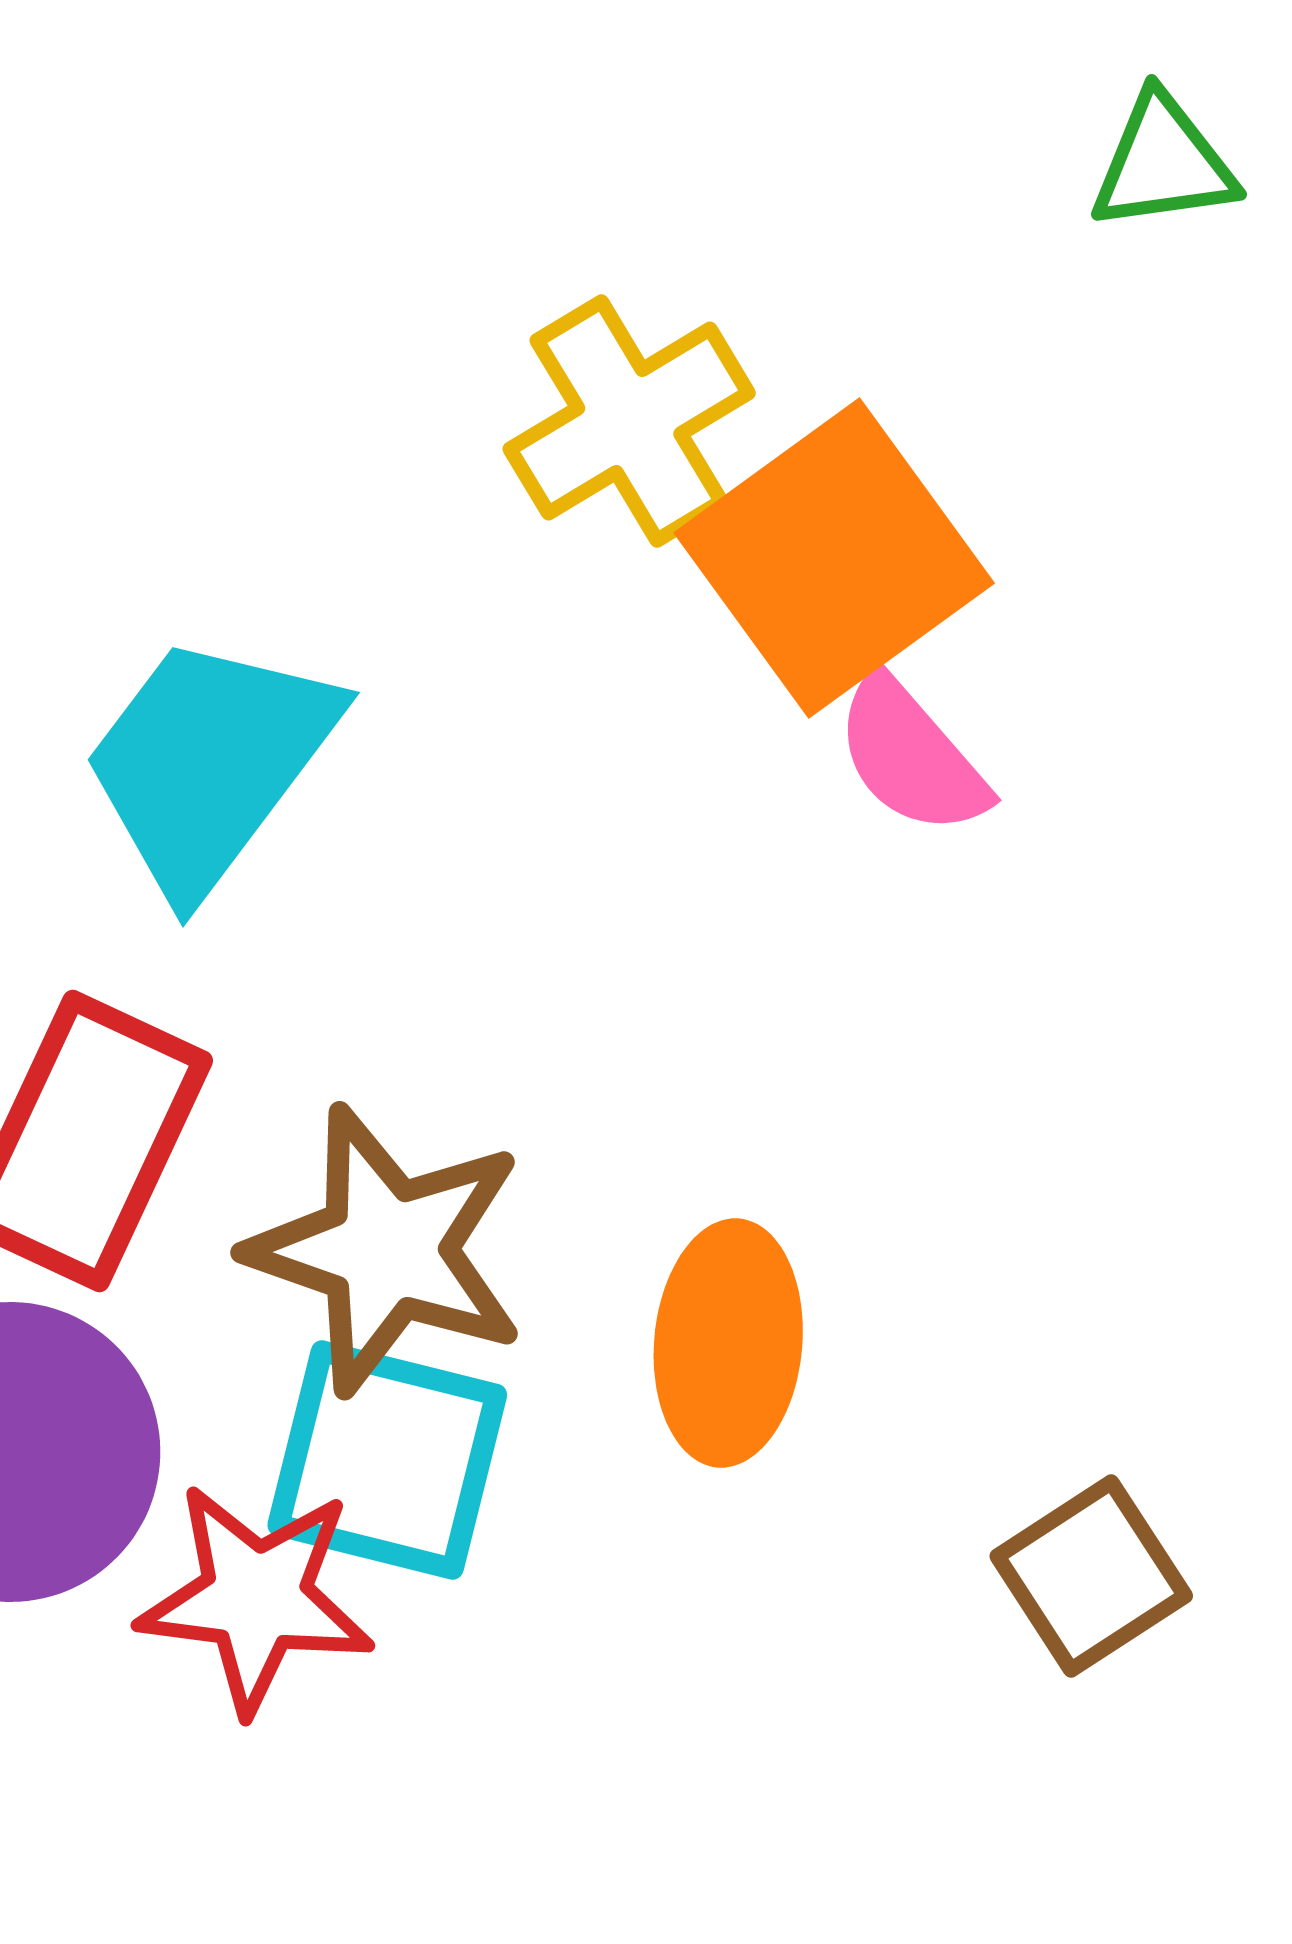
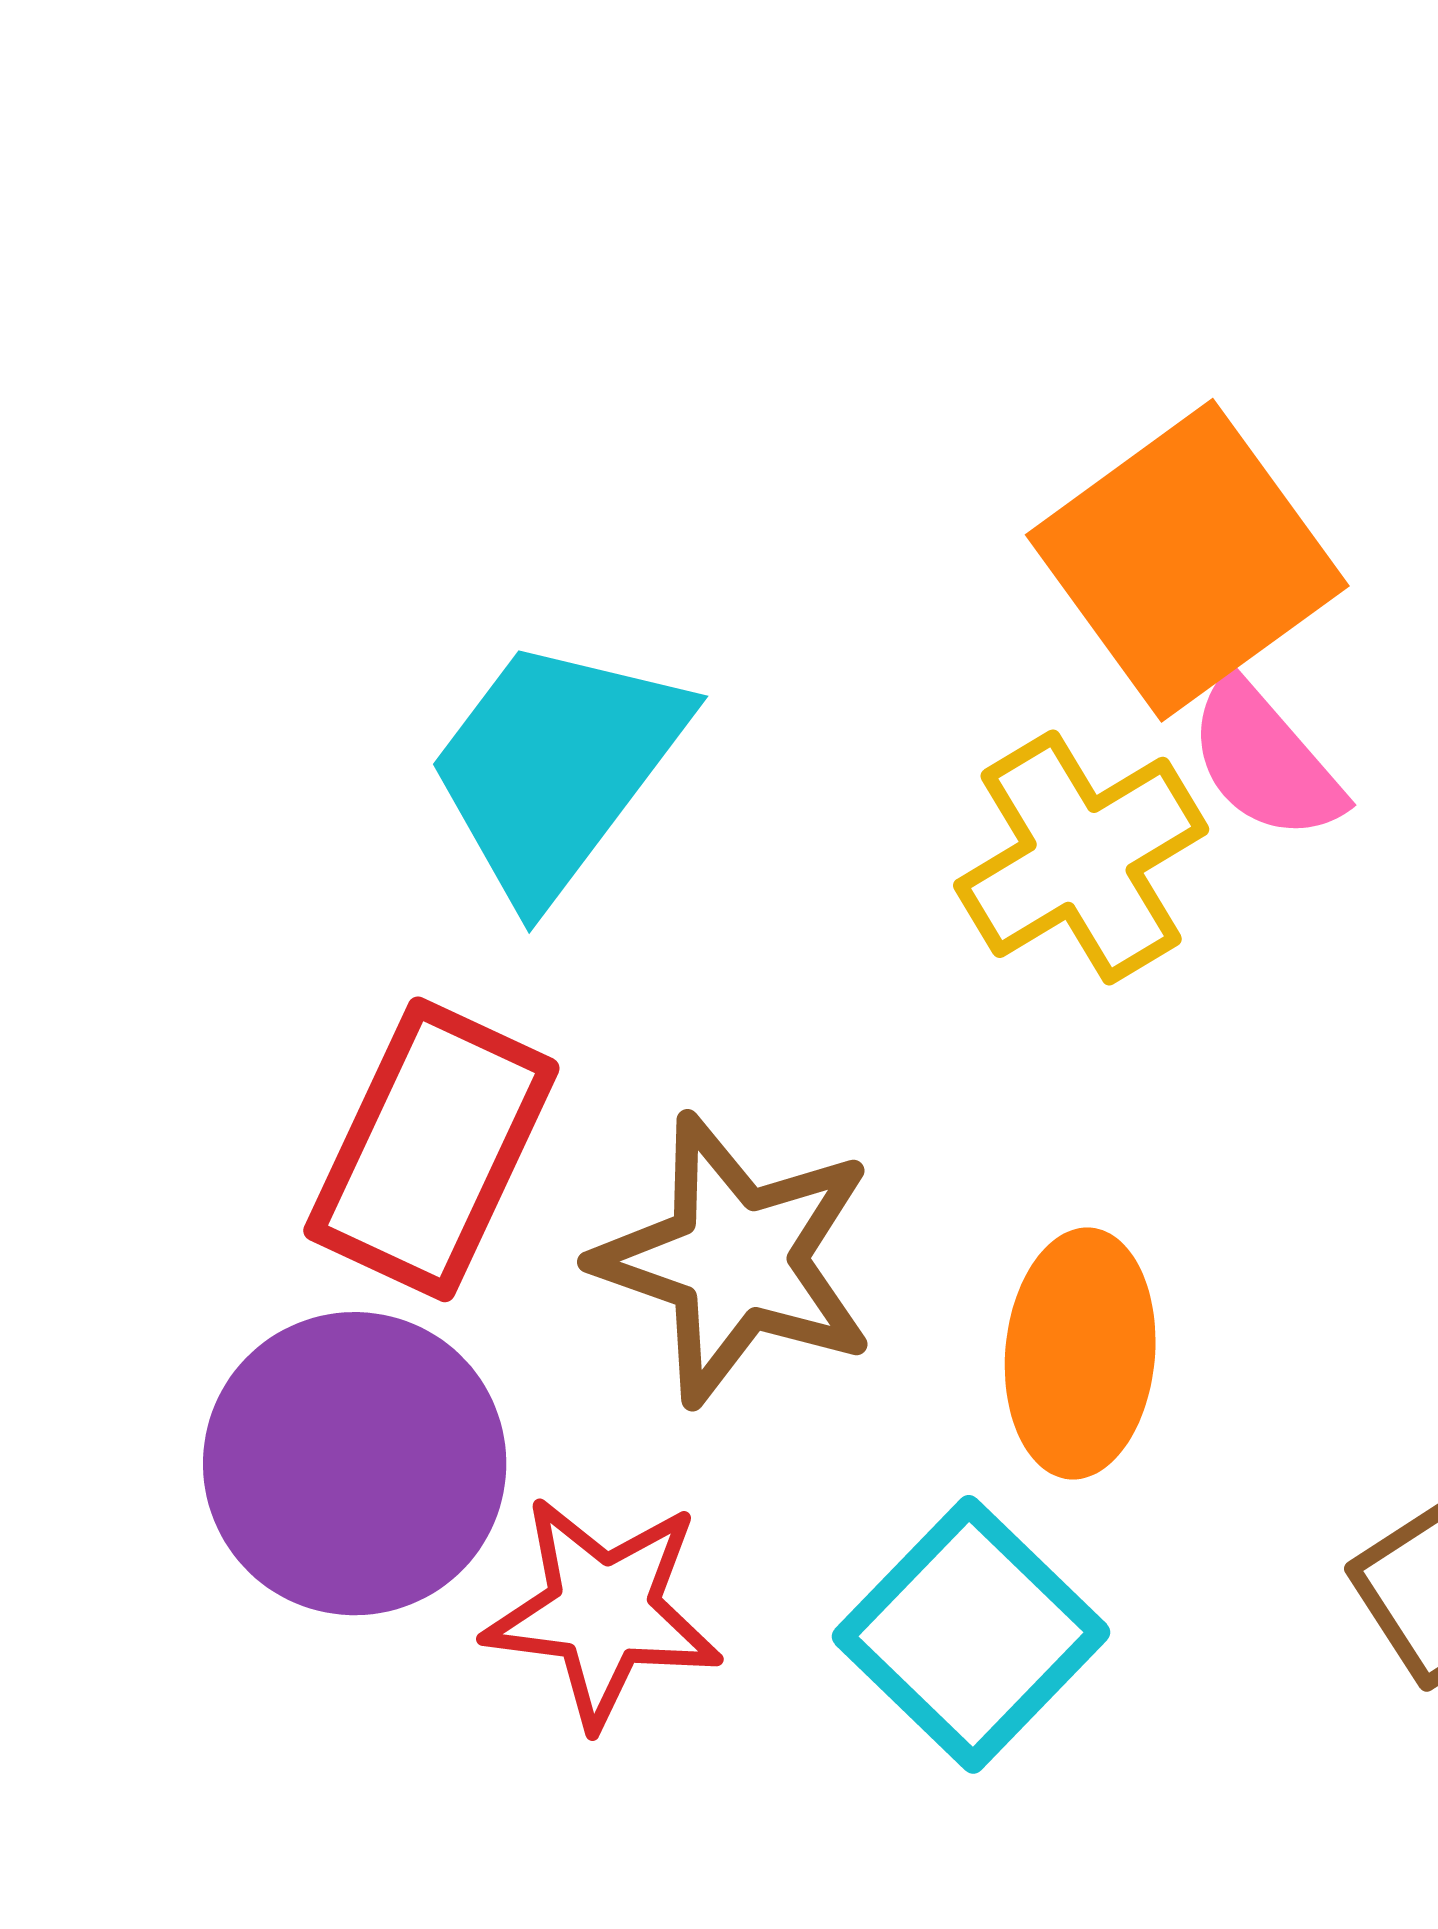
yellow cross: (629, 421) -> (1081, 857), moved
cyan square: (387, 1460) -> (971, 1634), moved, turned 30

